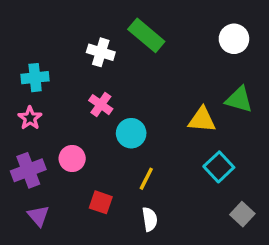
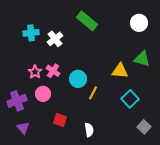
white cross: (101, 52) -> (55, 39), moved, turned 35
cyan cross: (35, 78) -> (31, 33), moved
pink cross: (101, 105) -> (53, 71), moved
pink star: (30, 118) -> (35, 72), moved
yellow line: (146, 179) -> (93, 93), moved

